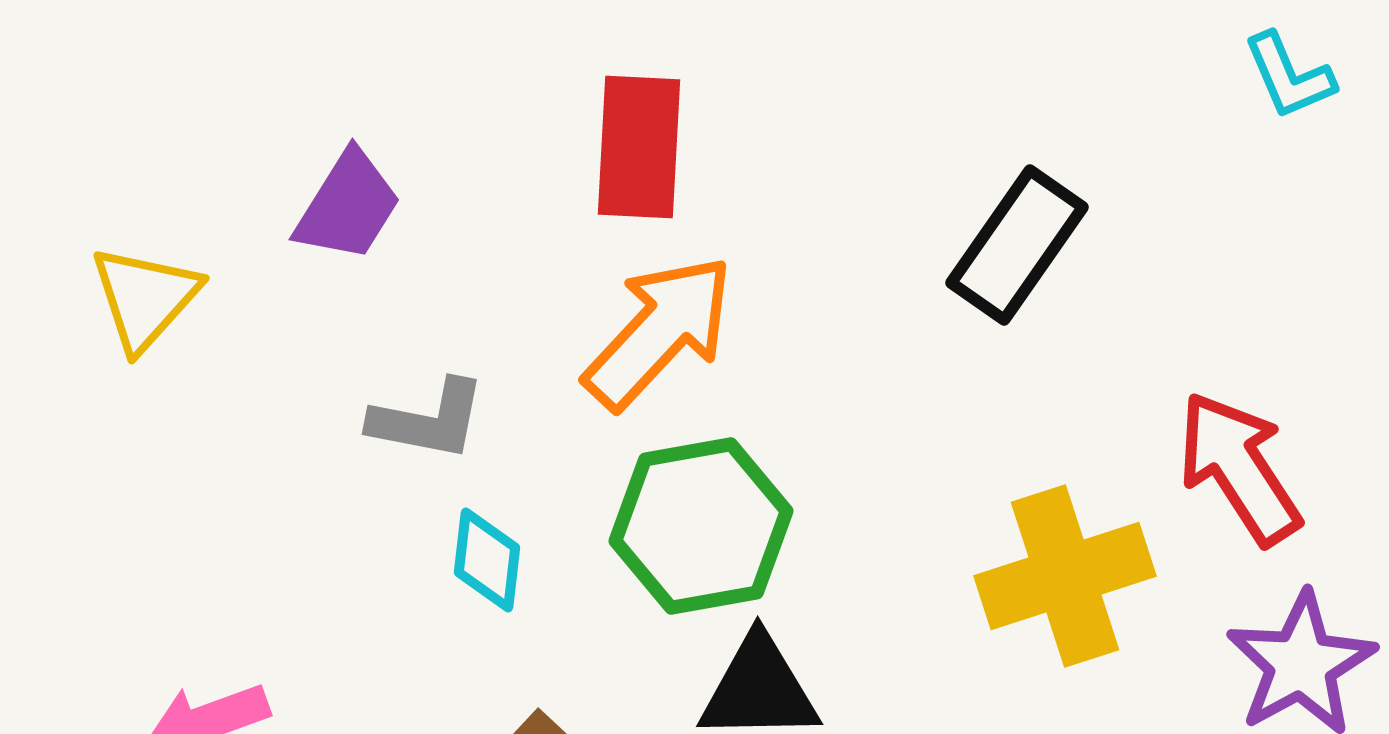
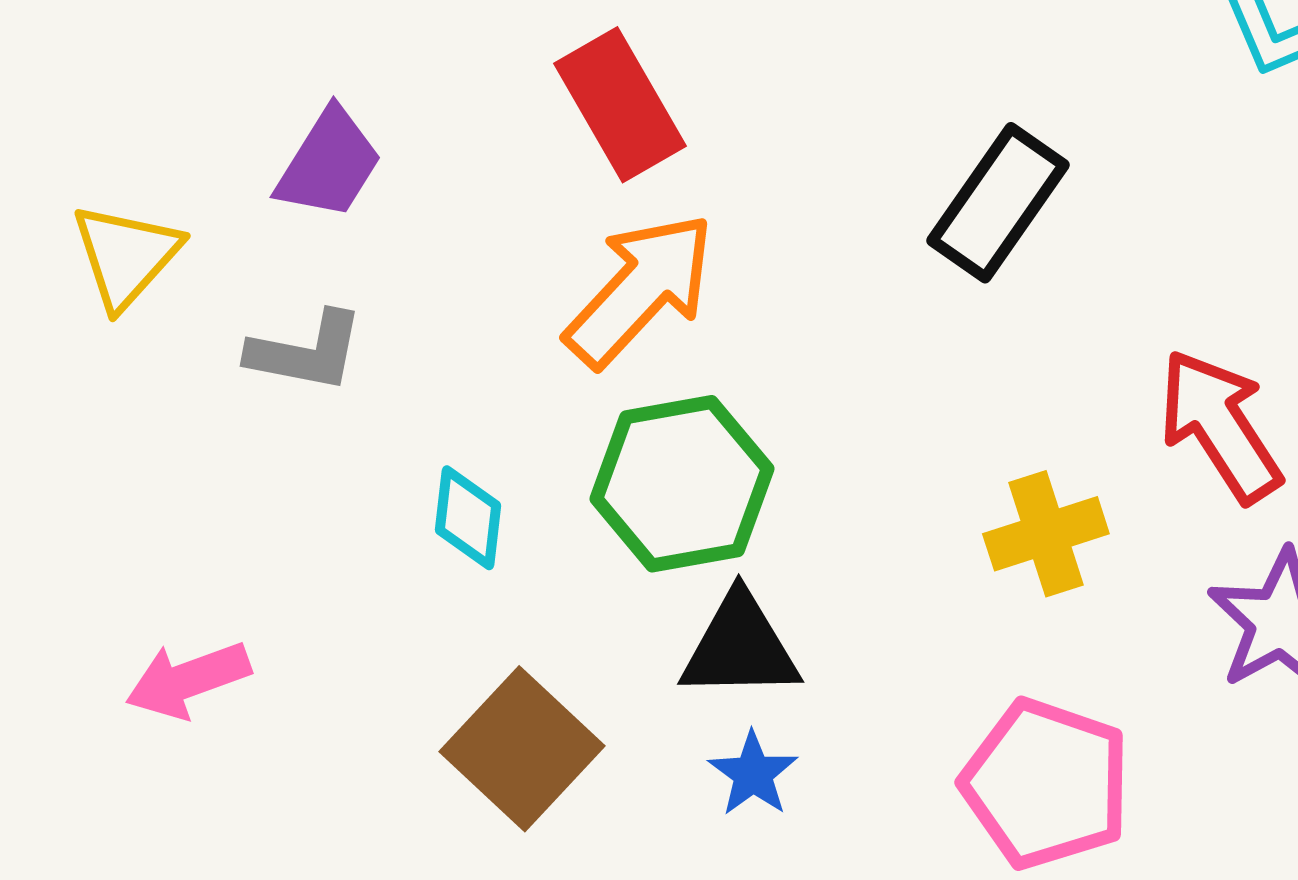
red rectangle: (639, 147) -> (620, 105), turned -33
gray L-shape: (428, 420) -> (306, 352), moved
yellow cross: (1065, 576) -> (1046, 534), size x0.7

